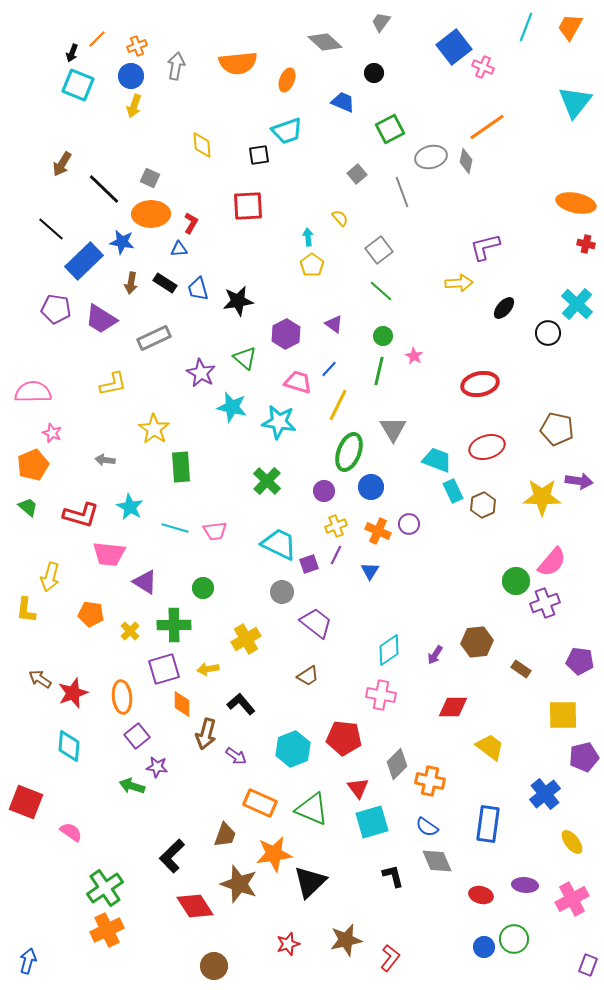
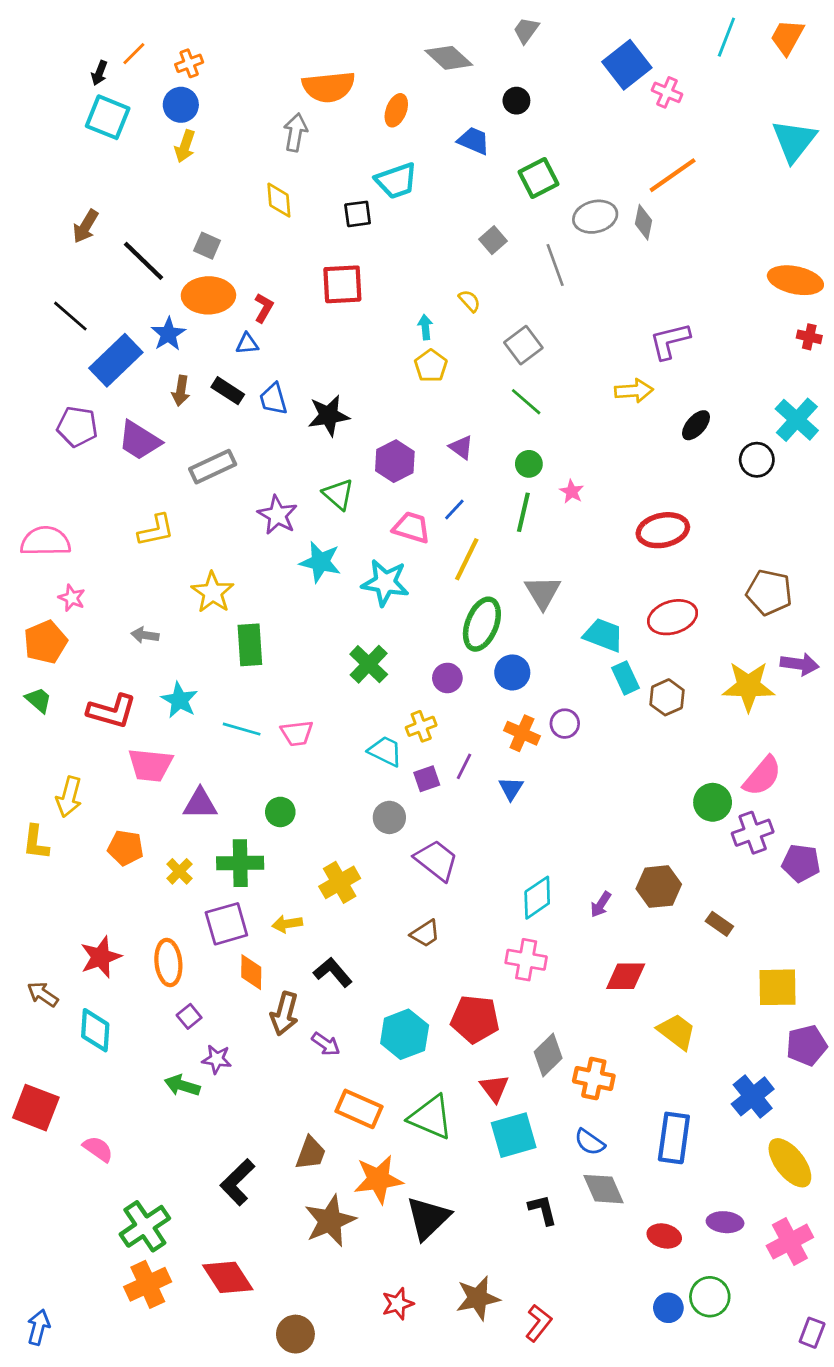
gray arrow: (176, 66) -> (295, 132), moved
blue star: (122, 242) -> (168, 334), turned 30
yellow cross: (336, 526) -> (421, 726), moved
cyan trapezoid: (279, 544) -> (385, 751), size x0.7
purple triangle: (145, 582) -> (200, 804), turned -32
purple pentagon: (580, 661) -> (801, 863), moved
brown arrow: (40, 679) -> (43, 994), moved
purple square: (137, 736) -> (189, 1016), size x0.7
yellow ellipse: (572, 842) -> (790, 1163), size x1.5
brown star: (239, 884) -> (330, 1221), turned 30
red diamond: (195, 906) -> (228, 1277), moved

